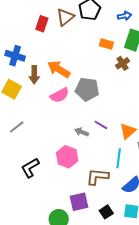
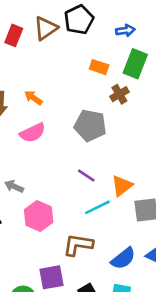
orange arrow: (59, 69) -> (33, 98), size x0.6
gray pentagon: (87, 89) -> (90, 126), moved
gray arrow: (82, 132) -> (14, 186), moved
cyan line: (119, 158) -> (97, 207), moved, turned 54

